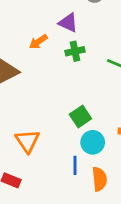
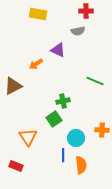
green cross: (75, 51) -> (63, 101), moved
green square: (80, 117) -> (54, 119), moved

